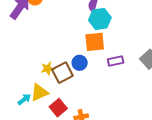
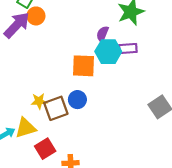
orange square: (95, 42) -> (84, 66), moved
purple rectangle: (116, 61) -> (128, 48), moved

